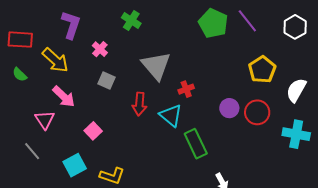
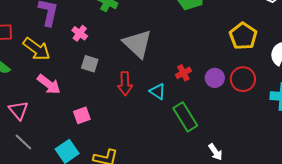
red cross: (186, 89) -> (183, 73), moved
cyan triangle: (171, 115) -> (158, 92), size x0.7
pink triangle: (45, 120) -> (18, 110), moved
pink square: (93, 131) -> (82, 115), turned 30

